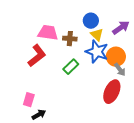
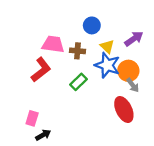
blue circle: (91, 21) -> (92, 25), moved
red ellipse: (112, 92) -> (124, 110), turned -50

